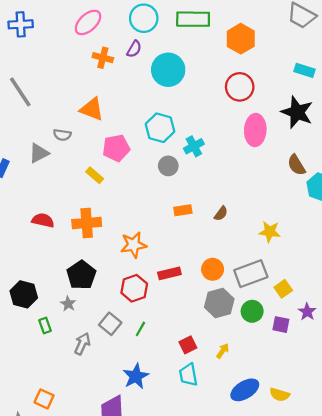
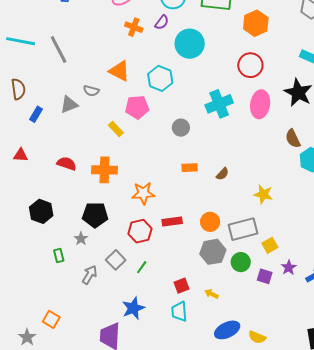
cyan hexagon: (160, 128) -> (160, 78), moved
cyan cross: (194, 146) -> (219, 104), moved, size x1.5
black pentagon: (81, 275) -> (95, 215), turned 30
black hexagon: (24, 294) -> (41, 211), moved
yellow arrow: (223, 351) -> (211, 294), turned -104

